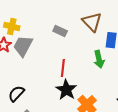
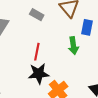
black star: (66, 90) -> (39, 74), turned 30

